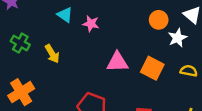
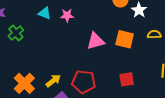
green cross: (20, 43) -> (16, 33), moved, turned 35
yellow arrow: (52, 54) -> (53, 81), moved, turned -84

